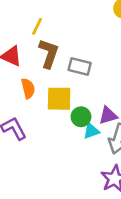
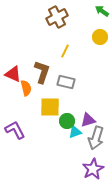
yellow line: (37, 26) -> (65, 51), moved
orange semicircle: (28, 88) -> (26, 88), moved

